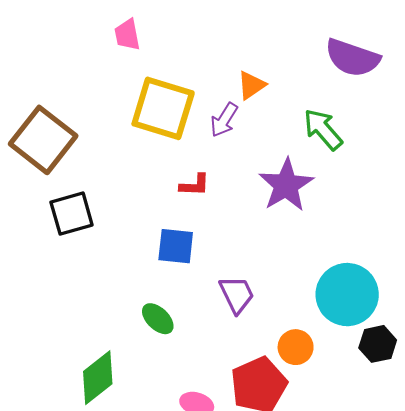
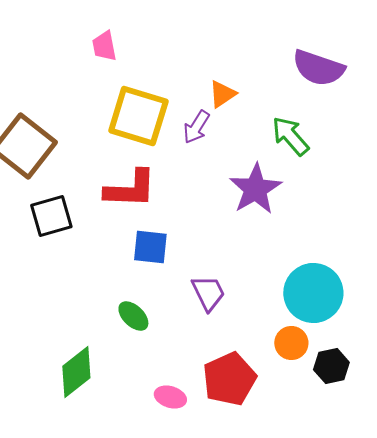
red L-shape: (195, 185) -> (130, 189), moved, size x1.8
black hexagon: (378, 344) -> (331, 366), moved
orange circle: (296, 347) -> (291, 343), moved

